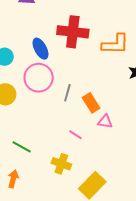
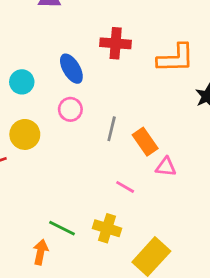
red cross: (73, 32) -> (116, 43), size x0.7
pink circle: (39, 78) -> (70, 109), size x0.6
green line: (22, 147) -> (62, 228), moved

